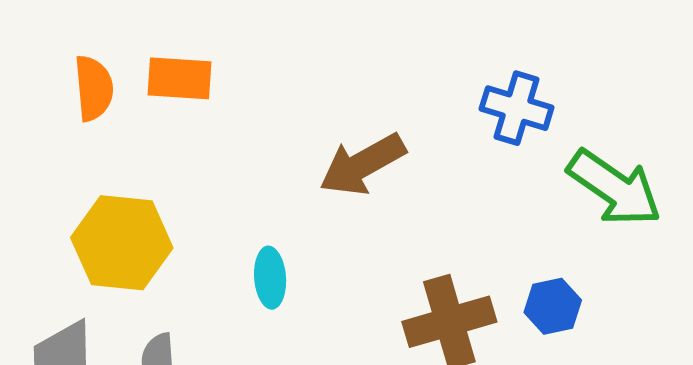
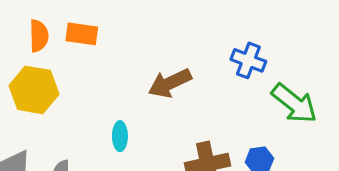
yellow hexagon: (122, 243) -> (34, 90), moved

